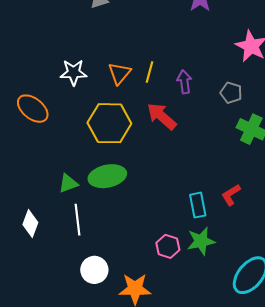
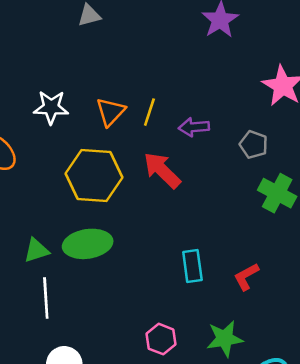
purple arrow: (184, 82) -> (194, 127), turned -90
cyan rectangle: (198, 205) -> (192, 266), moved
green star: (201, 241) -> (225, 339), moved

